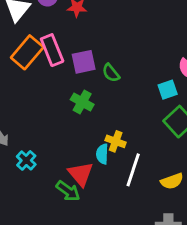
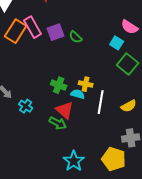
cyan square: (168, 90) -> (117, 43), turned -32
green cross: (82, 102) -> (59, 85), moved
cyan semicircle: (102, 154) -> (78, 94), turned 112

